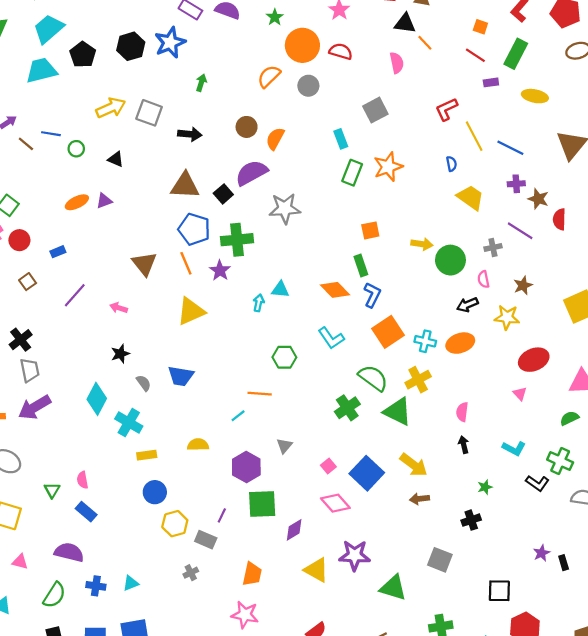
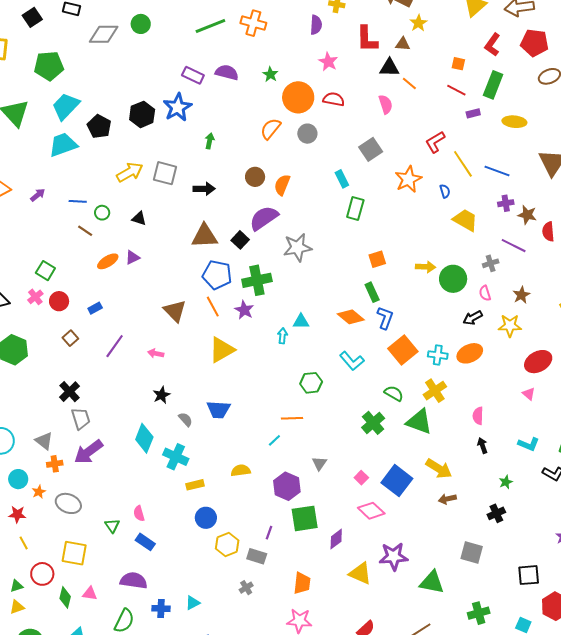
brown line: (26, 144) -> (85, 231), moved
orange star: (388, 167) -> (408, 179), moved
green semicircle: (373, 378) -> (394, 393), size x0.7

